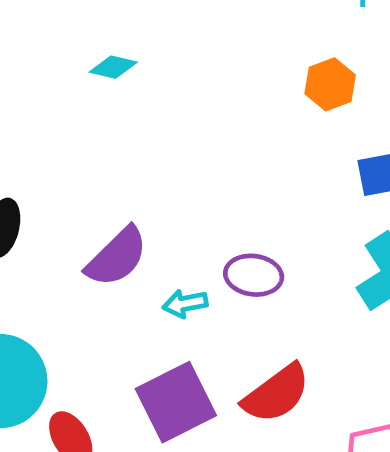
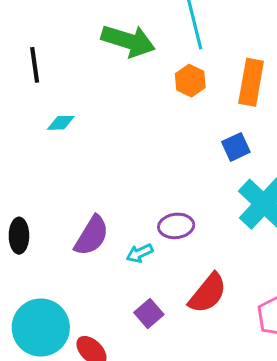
orange hexagon: (330, 84) -> (190, 81), moved
purple square: (176, 402) -> (149, 314), size x0.6

